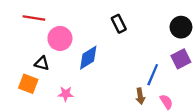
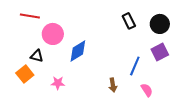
black rectangle: (119, 24) -> (129, 21), moved
orange square: (28, 84) -> (25, 74), turned 30
brown arrow: (140, 96) -> (113, 85), moved

